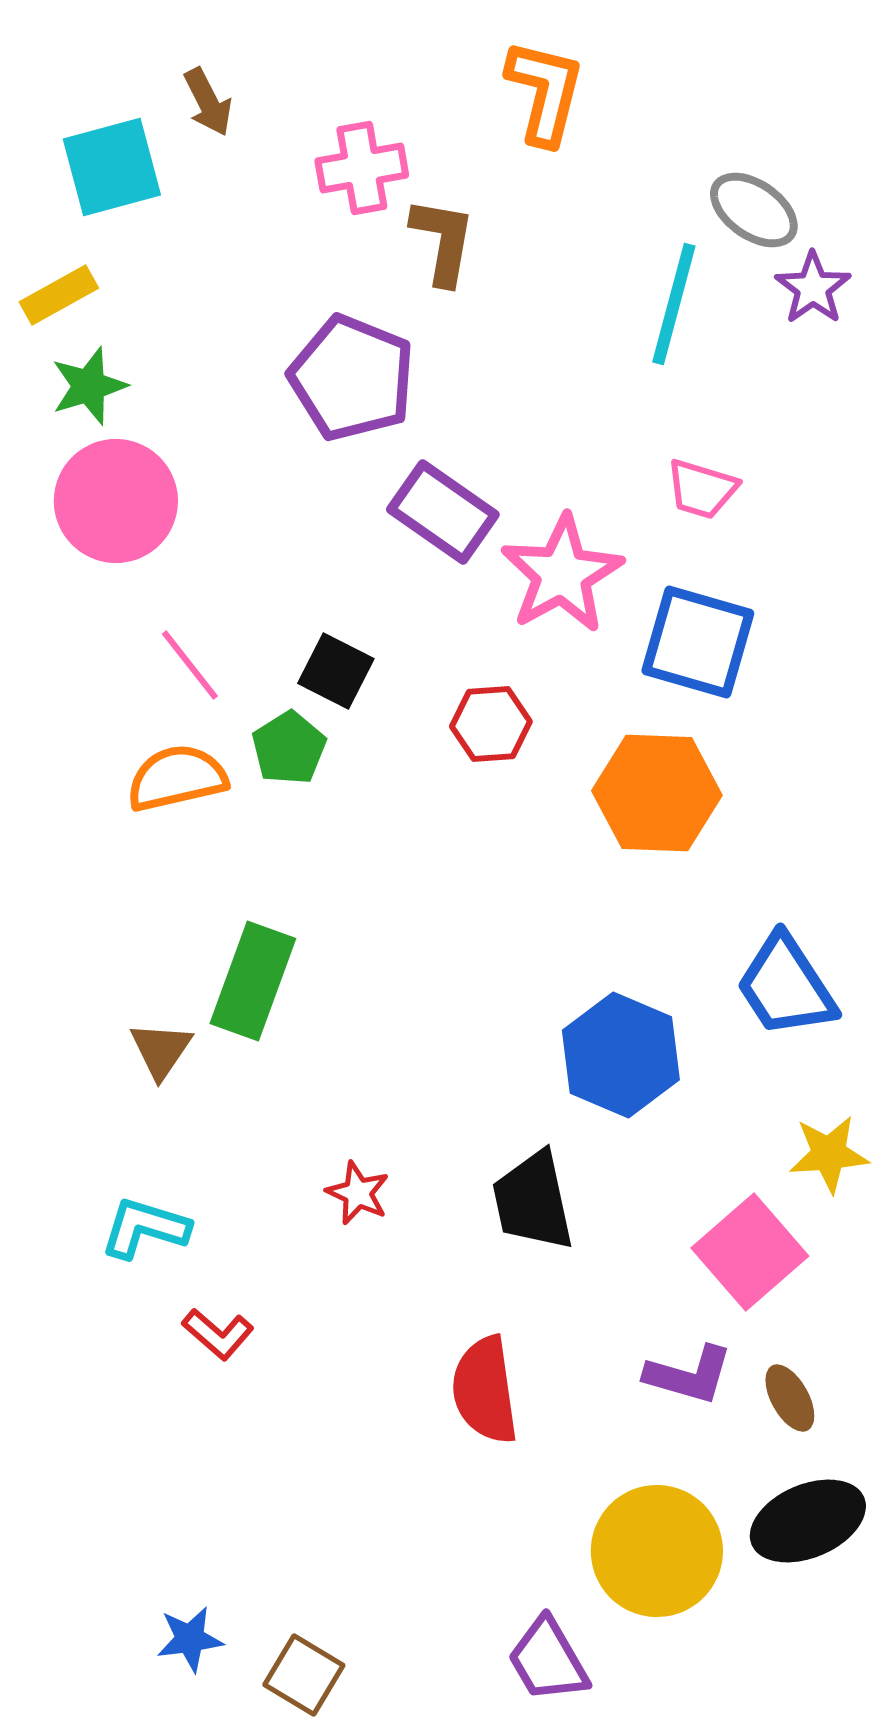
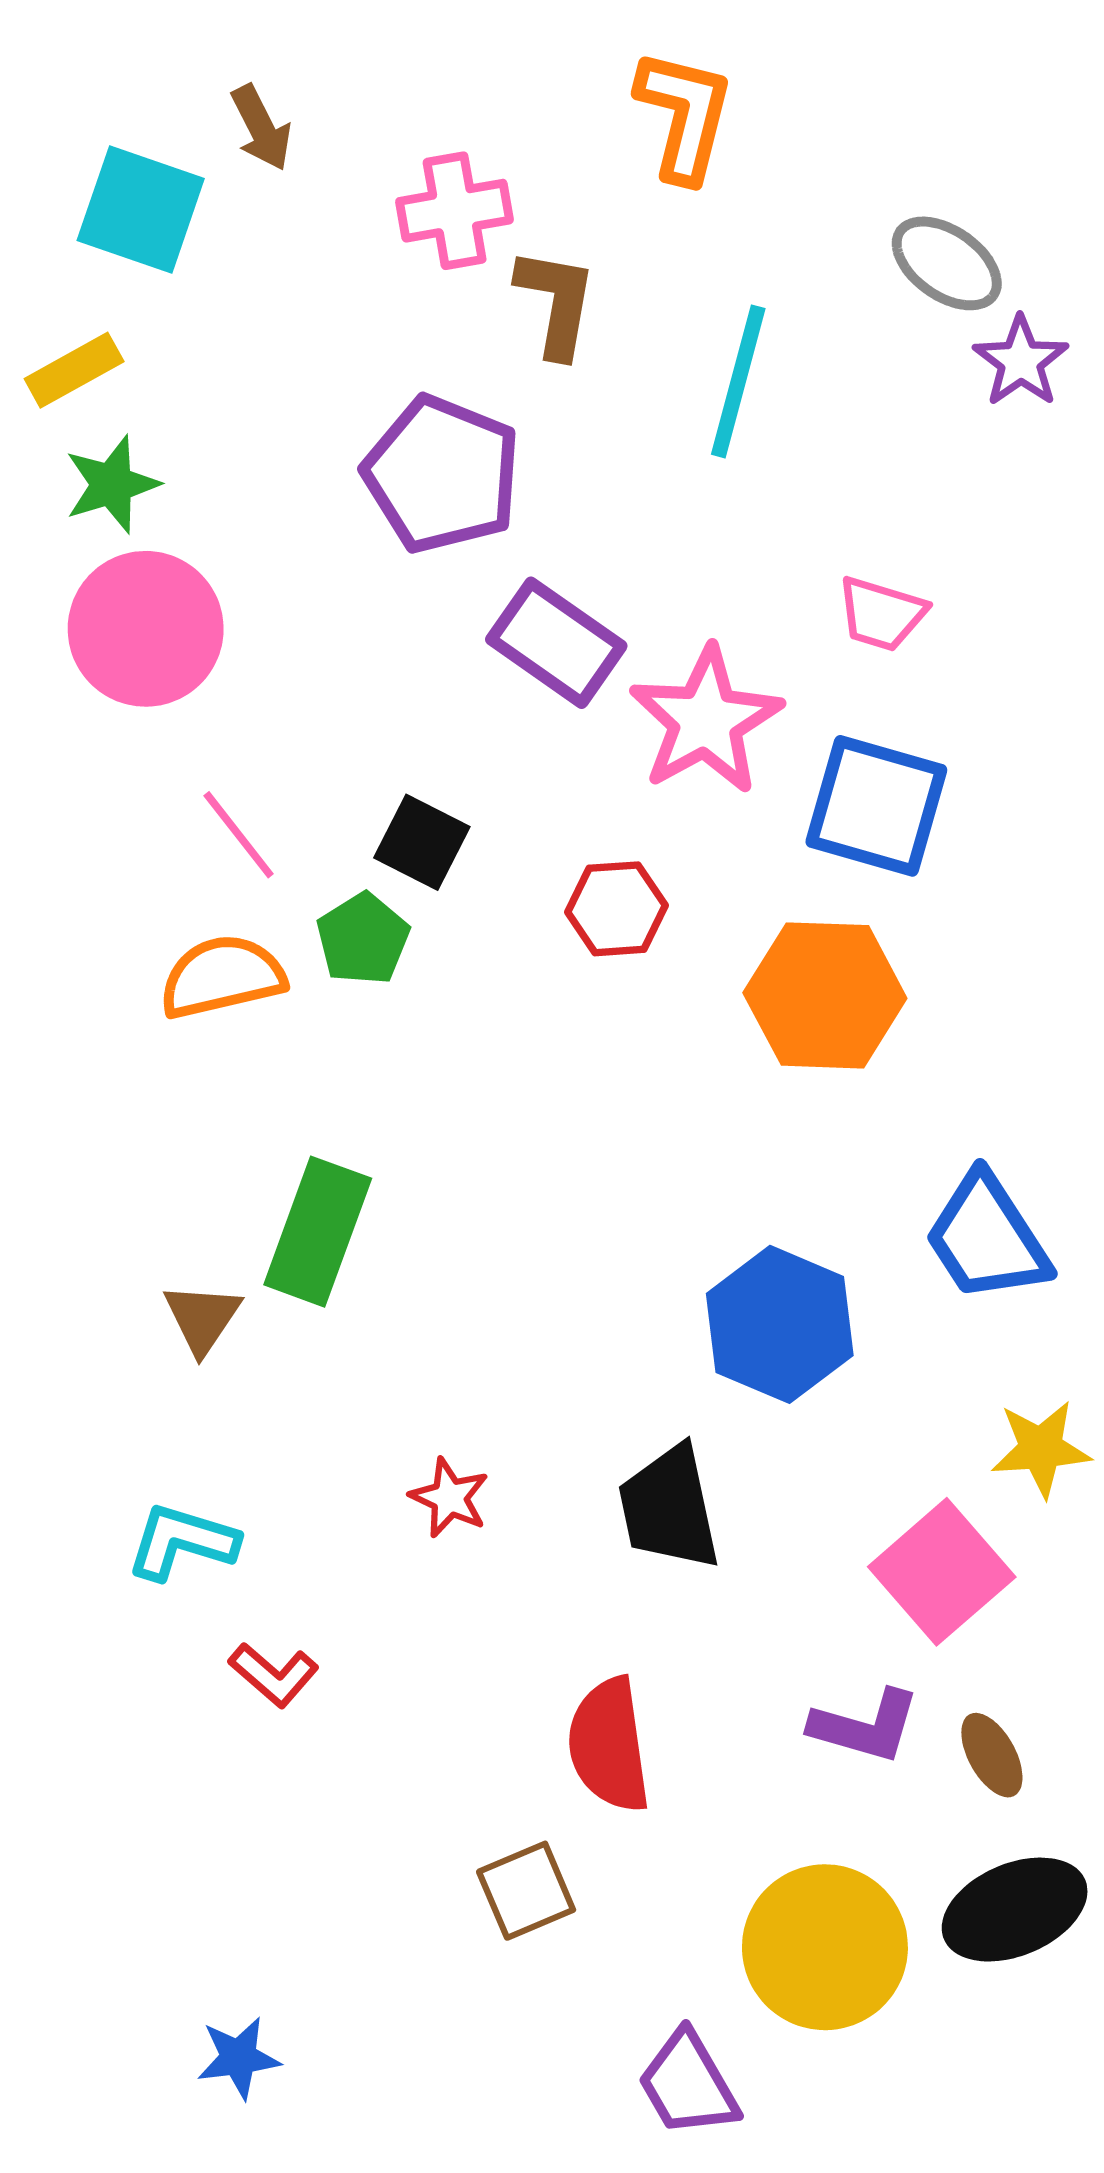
cyan square: (112, 167) -> (141, 209), turned 34
cyan line: (674, 304) -> (738, 381), moved
brown square: (304, 1675) -> (526, 1891), moved, turned 36

